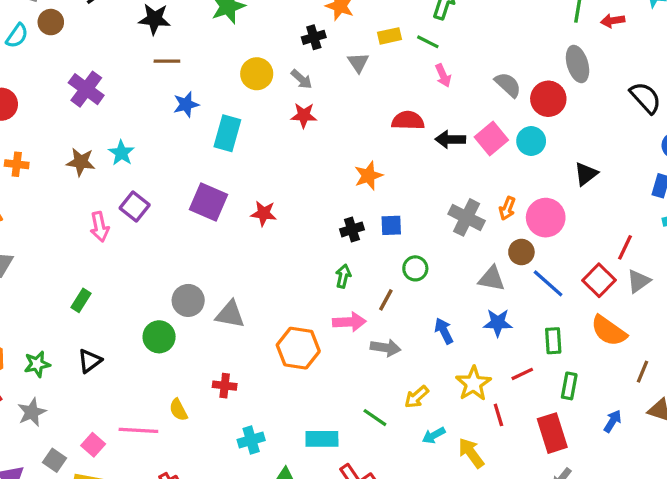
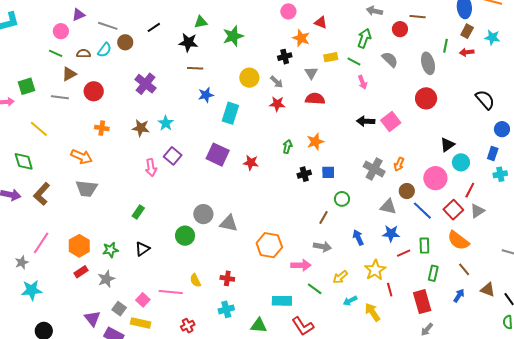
gray ellipse: (578, 64) -> (428, 63), moved
gray semicircle: (508, 85) -> (390, 59), moved
red semicircle: (408, 121) -> (315, 99), moved
cyan circle: (531, 141) -> (461, 162), moved
pink circle: (546, 218) -> (435, 178), moved
green arrow: (343, 276) -> (287, 147), moved
pink arrow: (349, 322) -> (301, 265), moved
brown line: (642, 372) -> (464, 269), moved, turned -64
red line: (522, 374) -> (404, 253), moved
red cross: (225, 386) -> (227, 278), moved
cyan cross: (251, 440) -> (226, 309), moved

